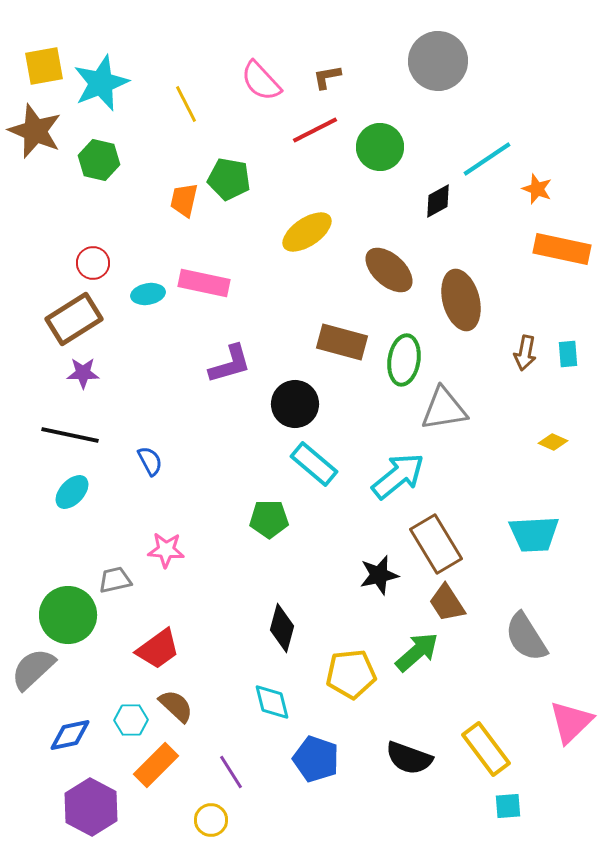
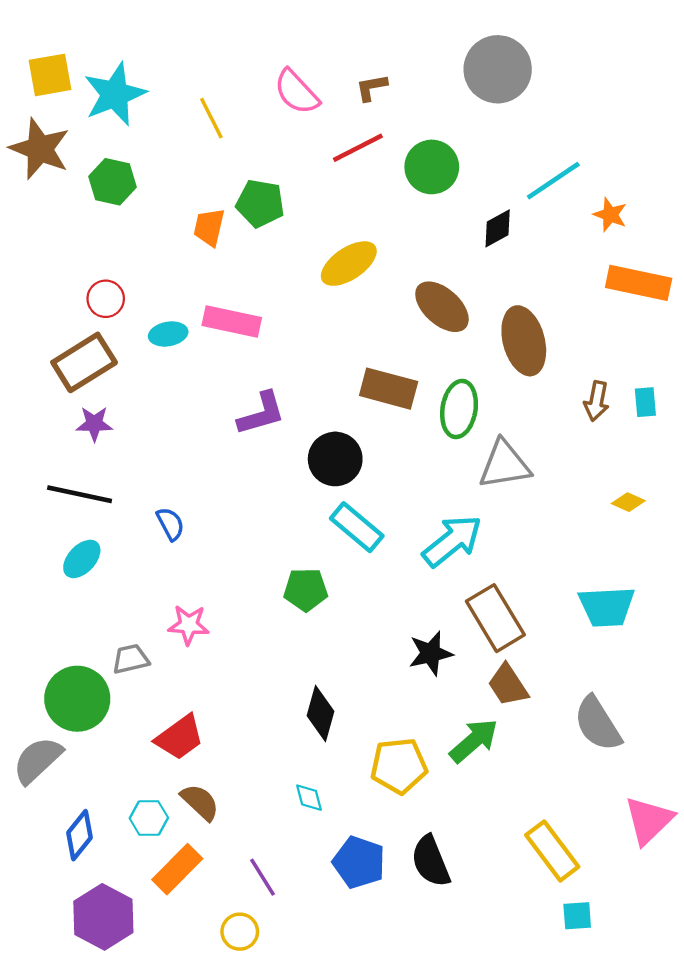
cyan diamond: (272, 702) -> (309, 798), size x0.7
blue diamond: (70, 735) -> (80, 835), turned -39
black semicircle: (409, 758) -> (431, 861), moved, turned 48

